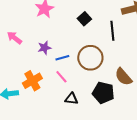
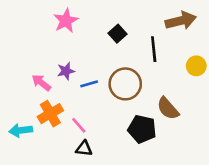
pink arrow: (14, 38) -> (41, 83), moved
pink line: (61, 77) -> (79, 125), moved
black triangle: (71, 99) -> (84, 148), moved

